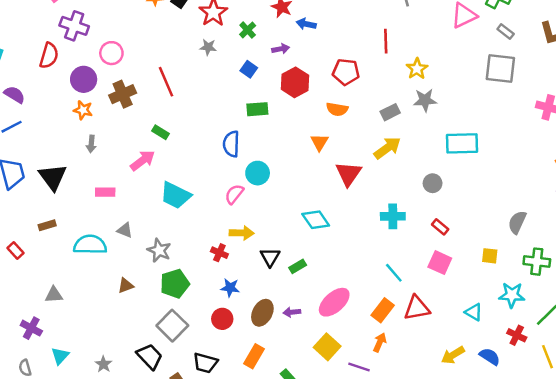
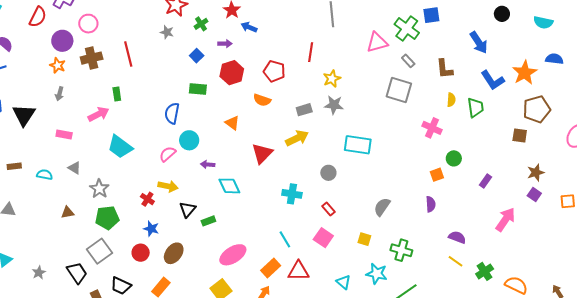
green rectangle: (161, 132) -> (117, 94), turned 40
orange triangle: (320, 142) -> (232, 123), moved, turned -35
gray semicircle: (517, 222) -> (382, 207), moved
brown rectangle: (47, 225) -> (14, 166), moved
cyan semicircle: (90, 245) -> (45, 175), size x0.6
purple arrow: (292, 312) -> (208, 164), moved

